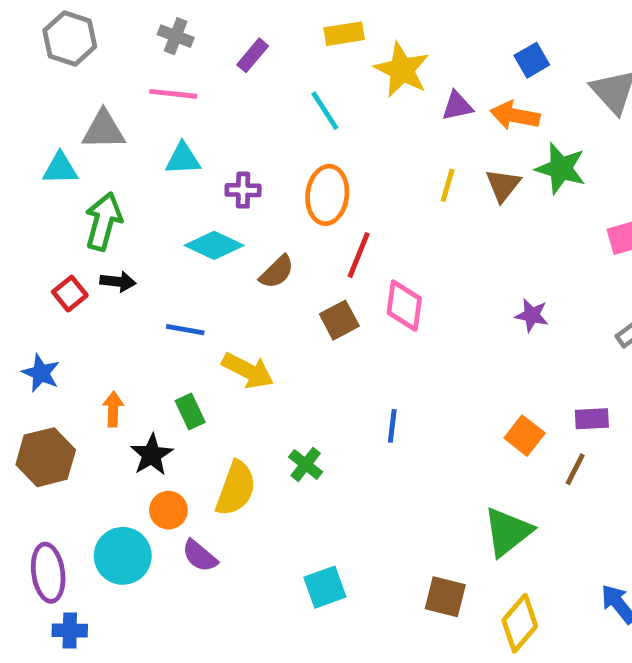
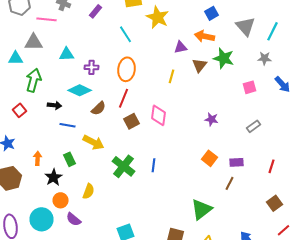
pink line: (173, 94) -> (46, 19), moved
purple triangle: (457, 106) -> (180, 47), moved
yellow line: (448, 185) -> (172, 76), moved
red line: (359, 255) -> (124, 98), moved
brown semicircle: (277, 272) -> (98, 108), moved
black arrow: (118, 282) -> (54, 105), moved
orange square: (525, 436) -> (210, 158), moved
green cross: (306, 464) -> (124, 166), moved, size x1.6
yellow semicircle: (236, 488) -> (88, 191), size x0.7

